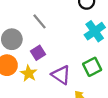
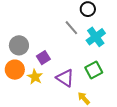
gray line: (40, 21) -> (71, 28), moved

